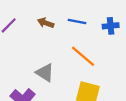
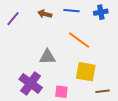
gray triangle: (45, 73) -> (47, 57), turned -30

